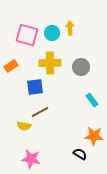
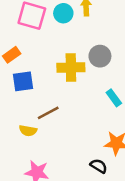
yellow cross: (50, 63) -> (71, 67), moved
blue square: (35, 87) -> (23, 81), moved

